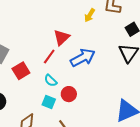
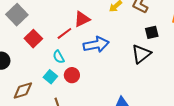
red square: (21, 71) -> (33, 39), turned -30

